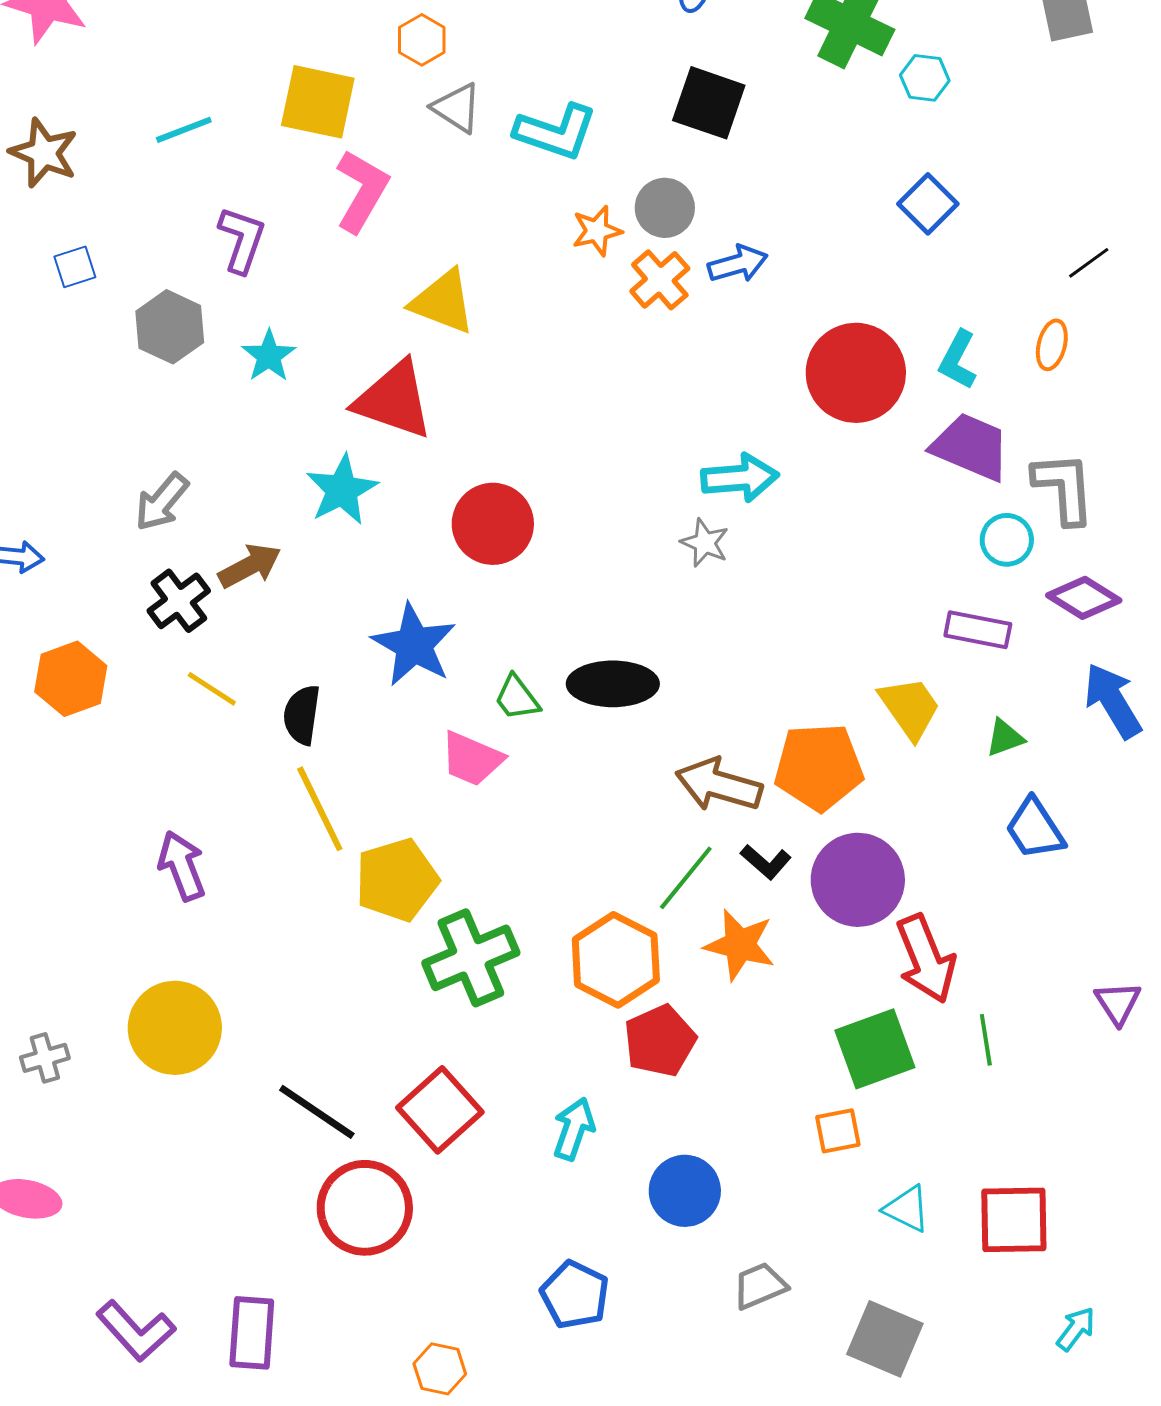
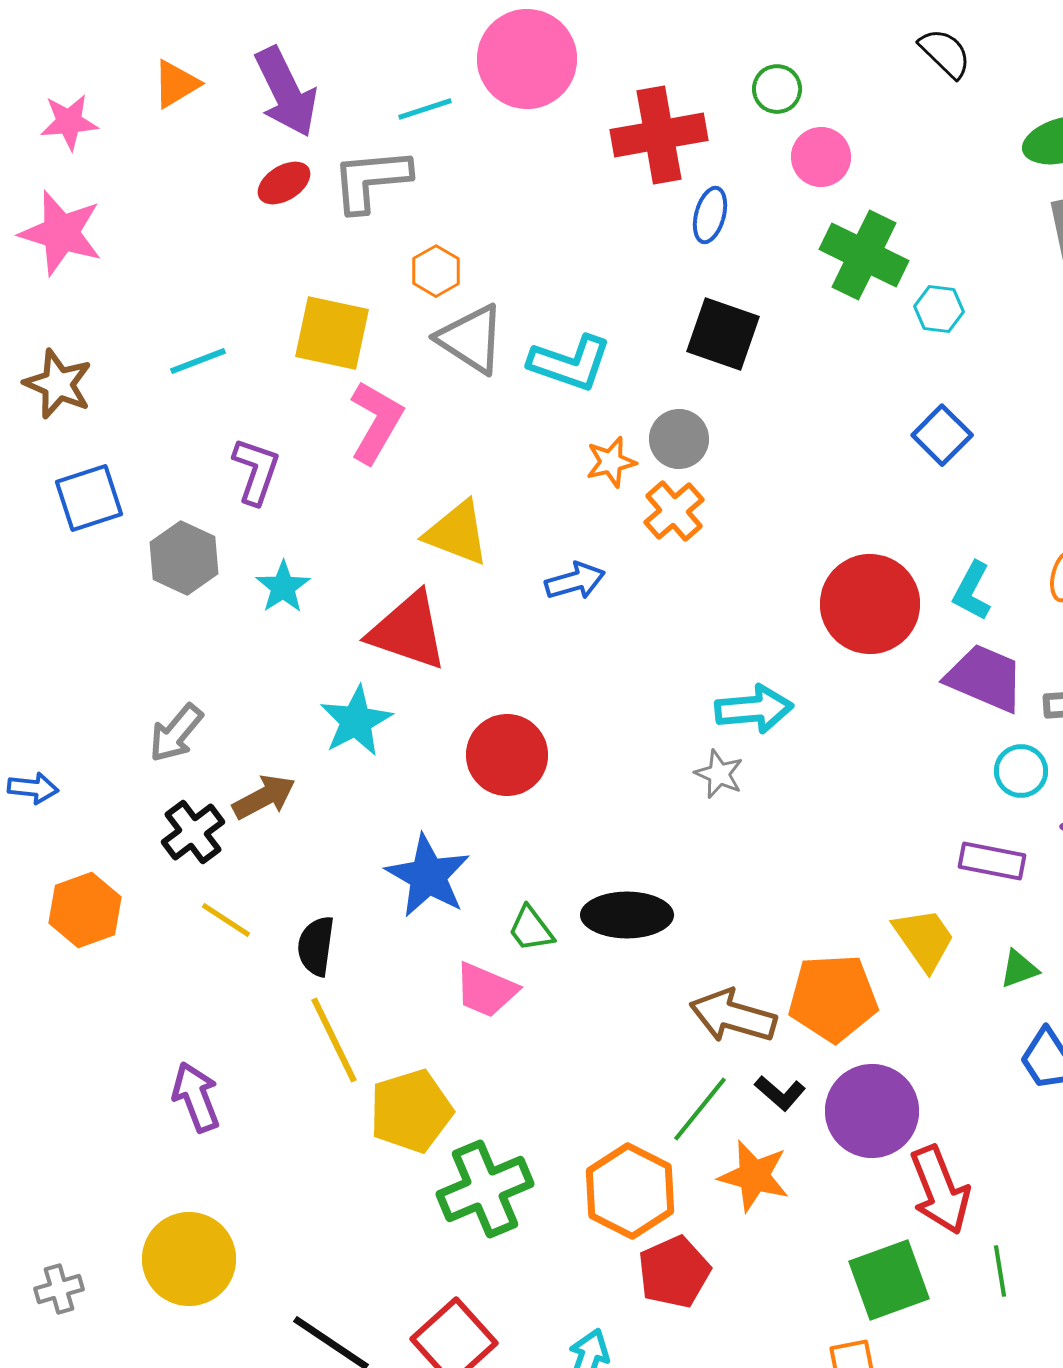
gray triangle: (457, 108) -> (471, 339), size x1.4
blue arrow: (738, 264) -> (575, 581), moved
blue square: (75, 267) -> (89, 498), size x1.6

